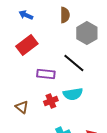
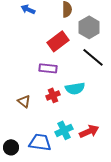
red rectangle: (27, 45) -> (58, 41), moved
black line: (74, 63) -> (93, 57), moved

